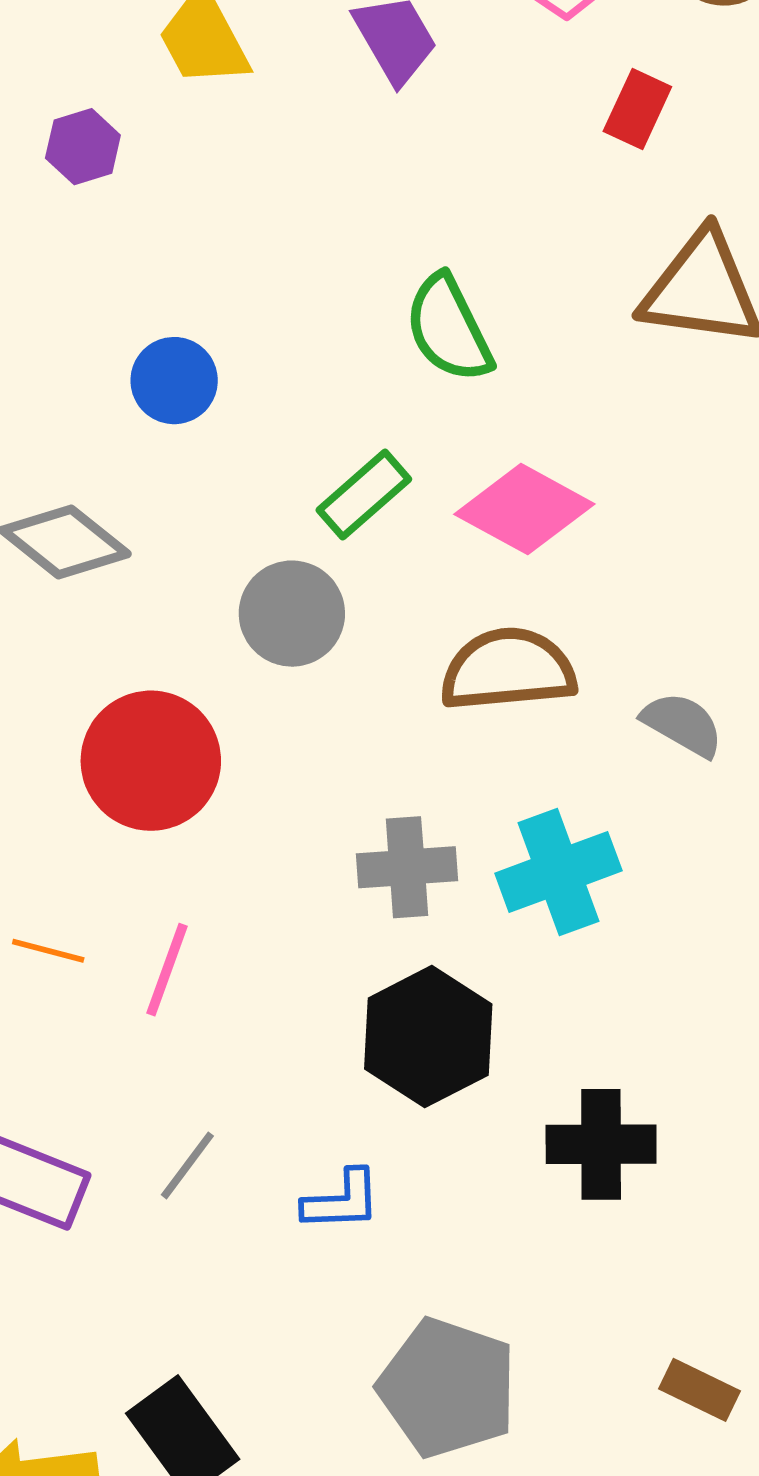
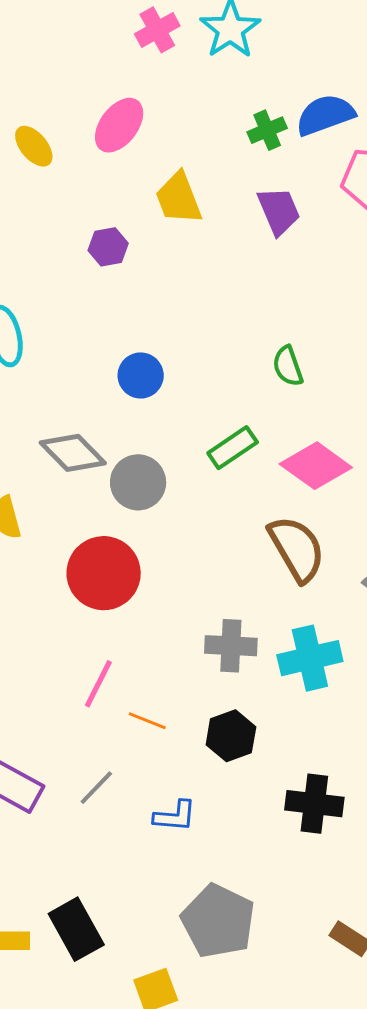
green semicircle: (449, 329) -> (288, 366), size x0.7
gray circle: (292, 614) -> (138, 482), moved
brown semicircle: (508, 670) -> (297, 549), turned 58
orange line: (48, 951) -> (147, 721), moved
black hexagon: (428, 1037) -> (231, 736), size x0.7

